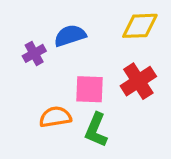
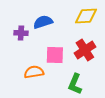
purple cross: (34, 53) -> (21, 33), turned 32
green L-shape: (96, 130) -> (75, 84), moved

